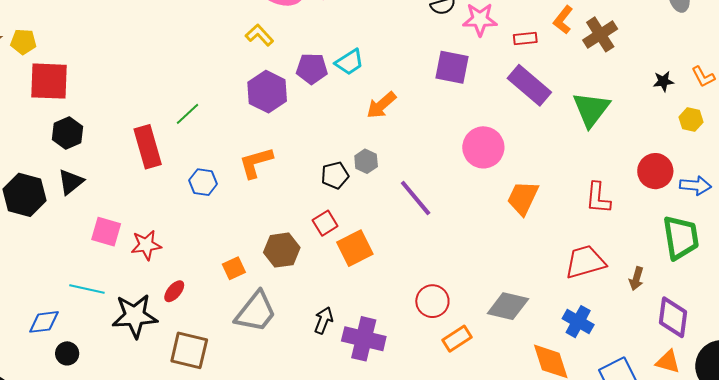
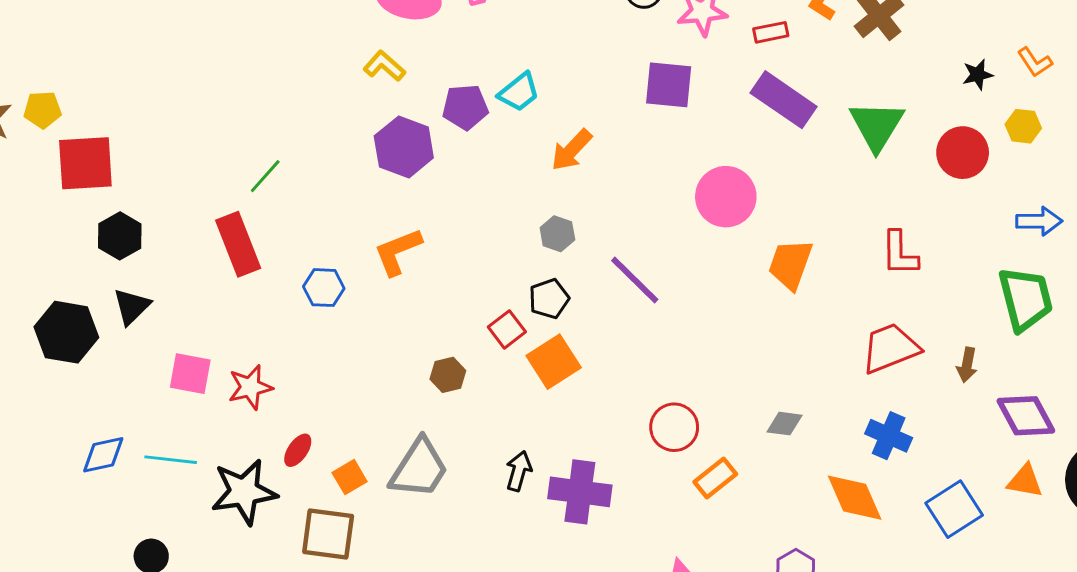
green line: (188, 114) -> (265, 176), moved
red circle: (655, 171) -> (963, 153), moved
black pentagon: (335, 175) -> (549, 299), moved
brown hexagon: (282, 250) -> (448, 375), size x0.7
orange square: (234, 268) -> (350, 477), moved
gray diamond: (508, 306) -> (784, 424), size x0.6
purple diamond: (673, 317) -> (1026, 416), turned -30
blue diamond: (44, 322) -> (103, 455), moved

